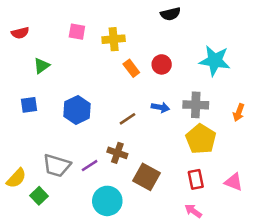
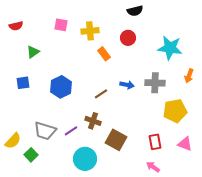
red circle: (162, 64) -> (128, 38), moved
orange arrow: (239, 112) -> (189, 76), moved
yellow pentagon: (201, 139) -> (175, 111), moved, turned 30

